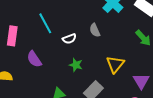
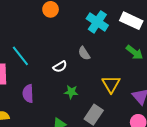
cyan line: (45, 23) -> (20, 56), moved
purple semicircle: (34, 59) -> (28, 94), turned 42

